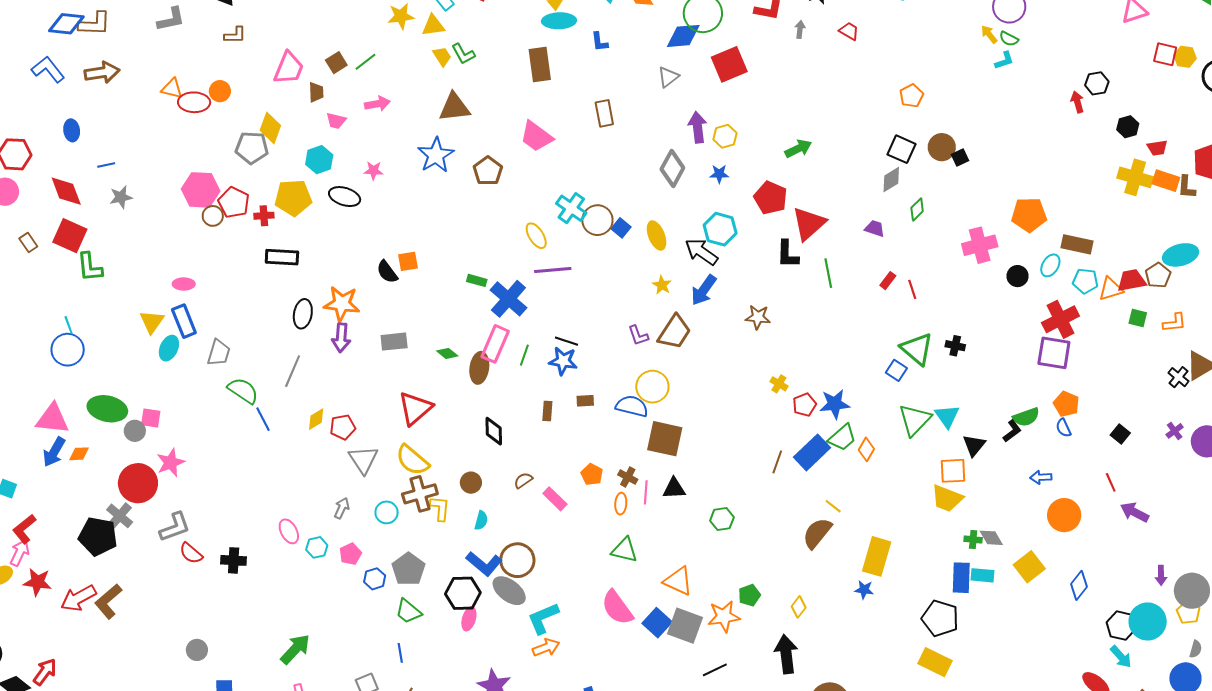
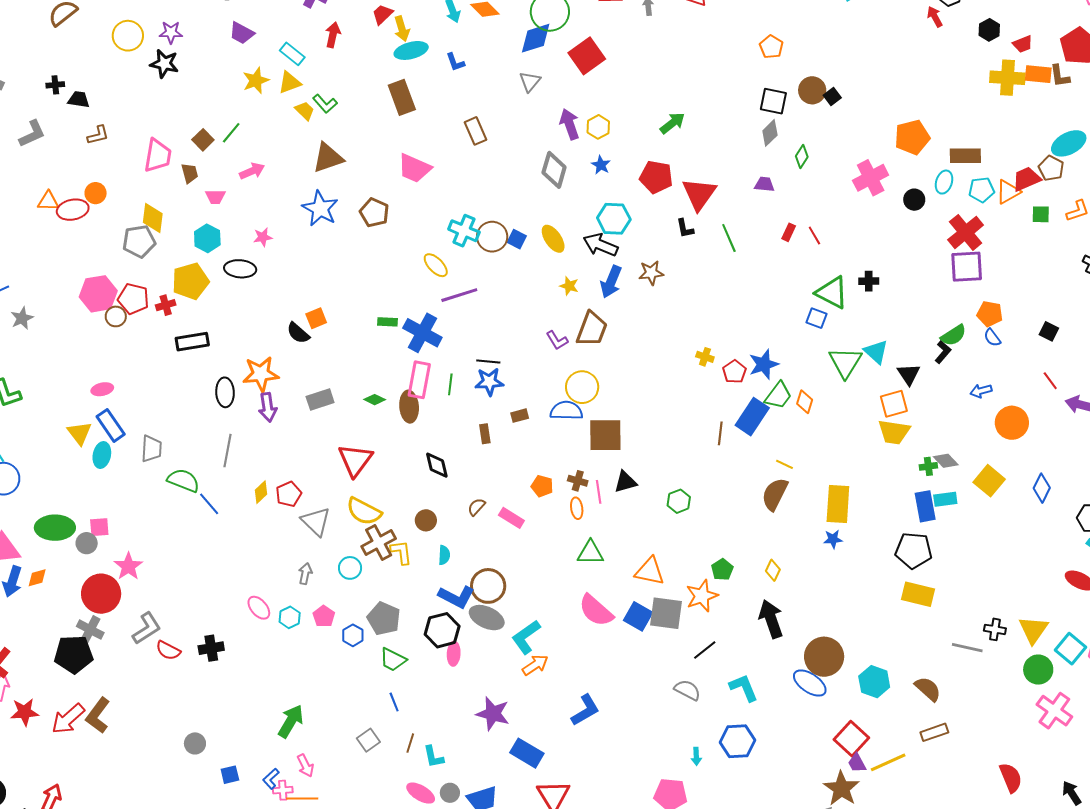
blue star: (719, 174) -> (601, 165), turned -30
black L-shape: (787, 254) -> (685, 228), size x0.7
brown star: (758, 317) -> (651, 273), moved

